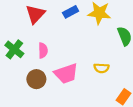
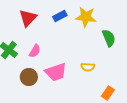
pink semicircle: (43, 50) -> (35, 51), turned 32

